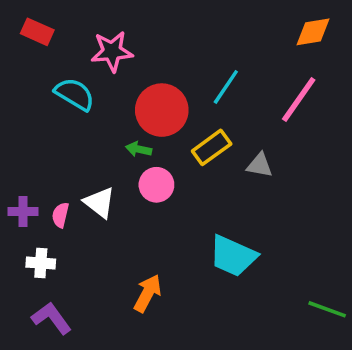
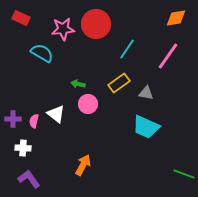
red circle: (162, 110) -> (96, 24), moved
cyan trapezoid: (233, 256) -> (146, 127), moved

